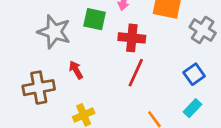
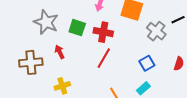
green square: (95, 19) -> (77, 28), moved

